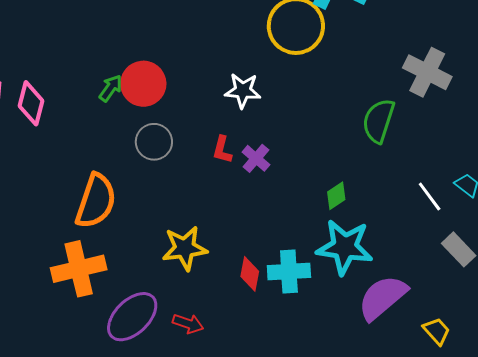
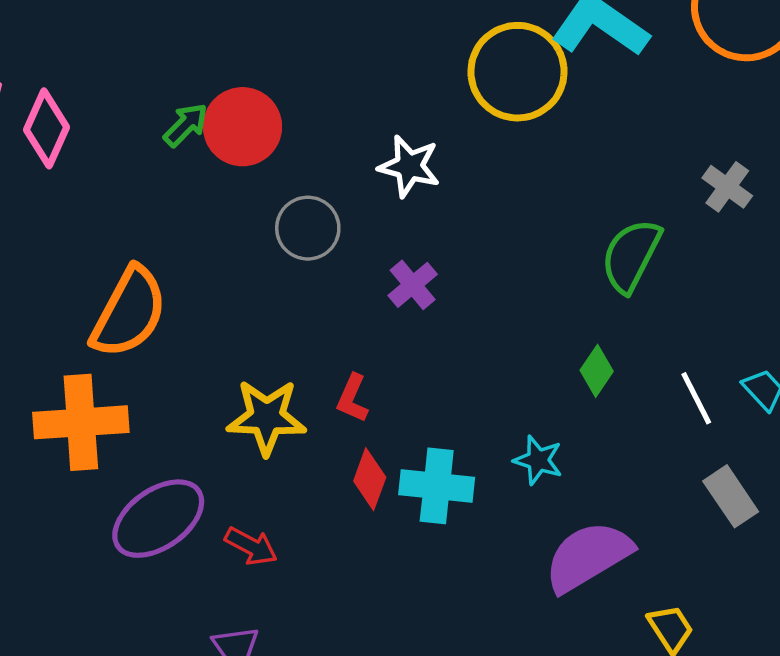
gray cross: (427, 72) -> (727, 187), size x0.6
gray circle: (154, 142) -> (308, 228), moved
red L-shape: (222, 150) -> (352, 398), moved
green diamond: (336, 196) -> (597, 371), moved, turned -32
cyan star: (345, 247) -> (538, 460), size x0.5

